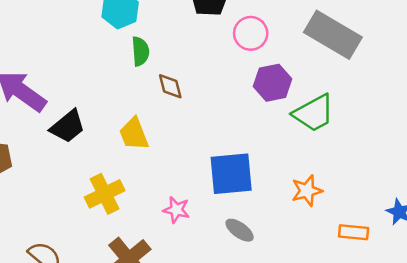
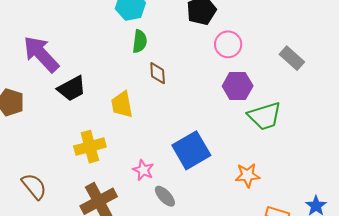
gray rectangle: (333, 35) -> (292, 58), size x0.6
blue square: (231, 174) -> (191, 150), turned -36
gray ellipse: (240, 230) -> (165, 196), moved

